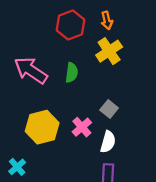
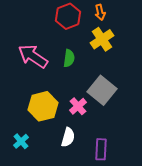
gray square: (109, 109) -> (102, 90), size x1.8
white semicircle: (108, 142) -> (68, 137), moved

